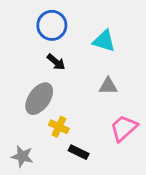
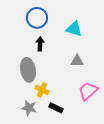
black arrow: (56, 62) -> (40, 44), turned -128
gray ellipse: (39, 99) -> (28, 70), turned -45
gray star: (22, 156) -> (29, 108), moved

